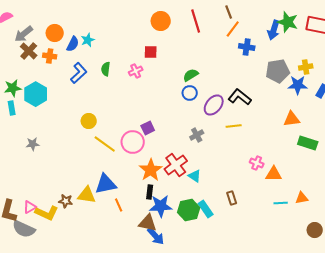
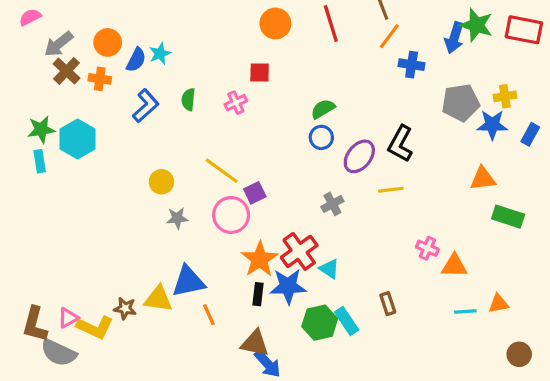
black L-shape: (240, 97) -> (400, 144), turned -100
gray star: (33, 144) -> (177, 218), moved
yellow line: (105, 144) -> (222, 171), moved
blue star: (161, 206) -> (288, 286), moved

